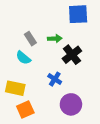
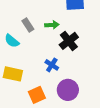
cyan semicircle: (23, 58) -> (12, 41), moved
orange square: (25, 109) -> (37, 95), moved

